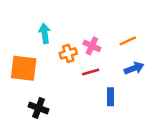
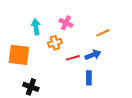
pink cross: (92, 46) -> (66, 23), moved
blue arrow: (134, 68) -> (93, 55), moved

